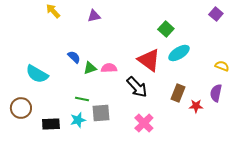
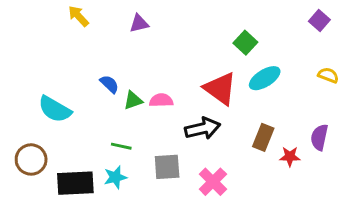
yellow semicircle: (222, 66) -> (328, 75), moved
black arrow: (137, 87) -> (203, 128), turned -60
gray square: (101, 113) -> (167, 167), moved
black rectangle: (51, 124) -> (75, 183), size x1.4

